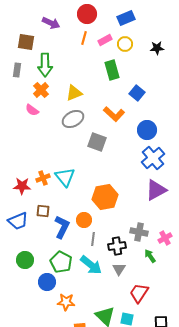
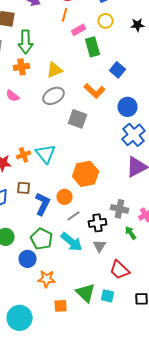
pink rectangle: (105, 40) -> (79, 30), moved
orange cross: (41, 90) -> (22, 67), turned 35
pink semicircle: (32, 110) -> (13, 96), moved
gray line: (93, 239) -> (74, 216), turned 48
red trapezoid: (139, 293) -> (120, 270), turned -80

